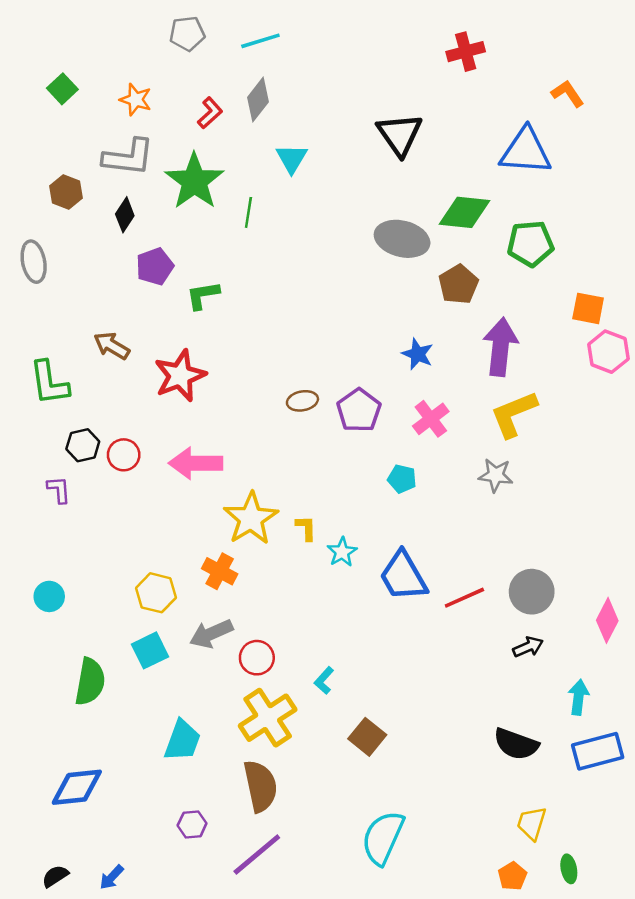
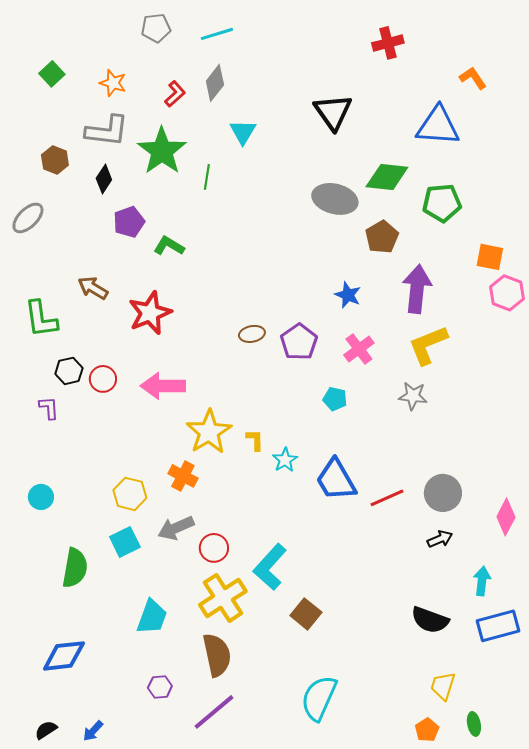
gray ellipse: (34, 262) -> (28, 218), turned 56
green L-shape: (203, 295) -> (169, 246), turned 40
cyan L-shape: (324, 680) -> (270, 567), size x2.0

